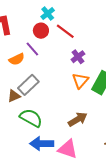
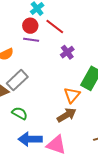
purple line: (32, 49) -> (31, 40), moved, turned -42
orange triangle: (80, 81) -> (72, 95), moved
green semicircle: (31, 118) -> (20, 113), size x0.7

